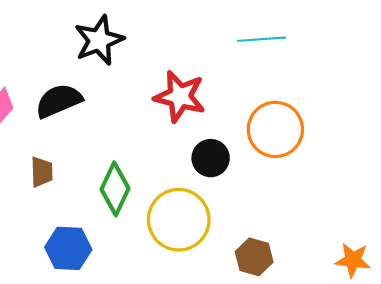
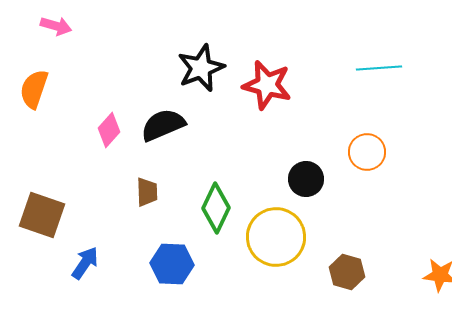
cyan line: (262, 39) -> (379, 68), moved
red star: (180, 97) -> (267, 85), moved
orange circle: (275, 129) -> (367, 152), size x0.7

